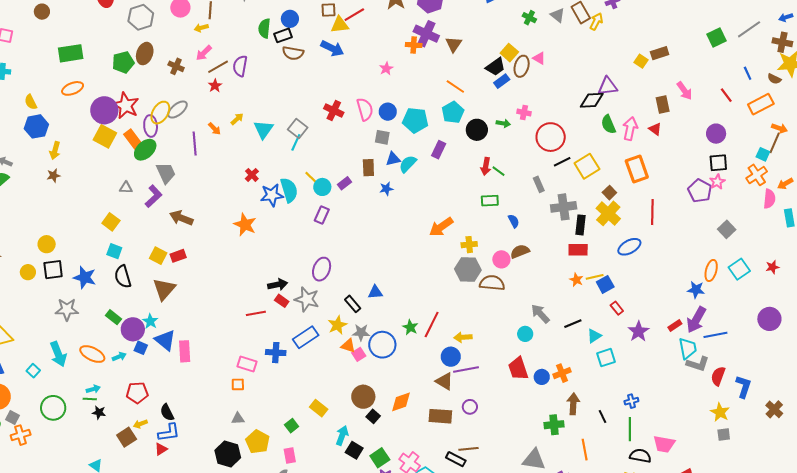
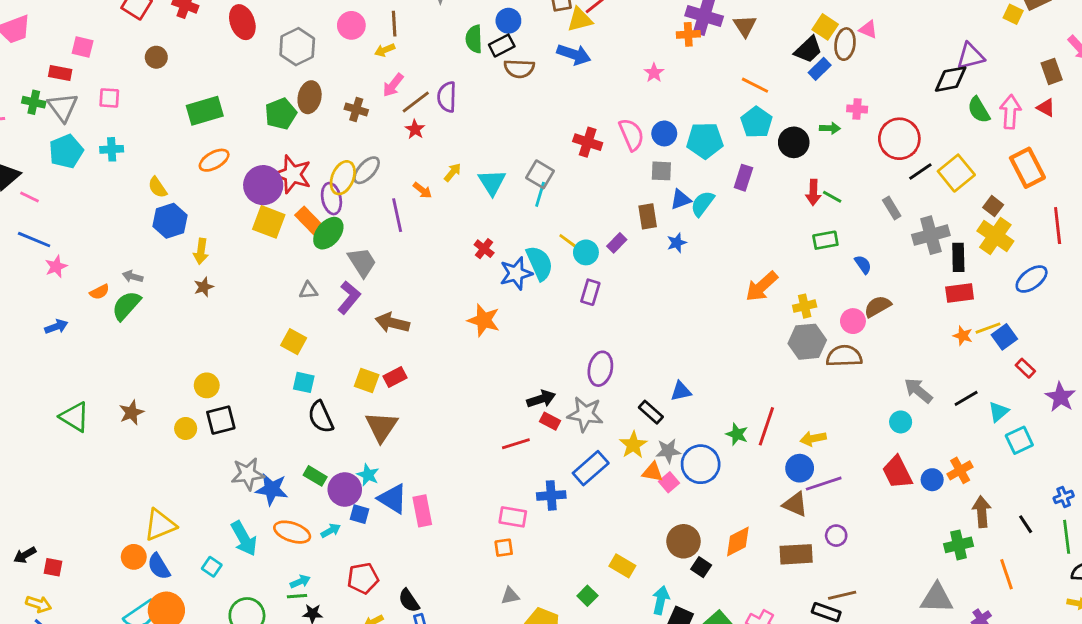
blue star: (85, 277) -> (272, 489), moved

